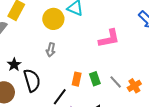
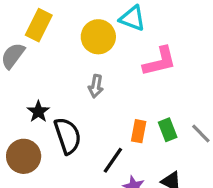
pink L-shape: (109, 38) -> (160, 61), moved

